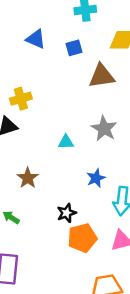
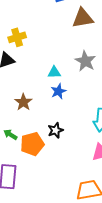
blue star: (96, 178) -> (58, 91), moved
orange pentagon: (82, 238) -> (32, 144), moved

